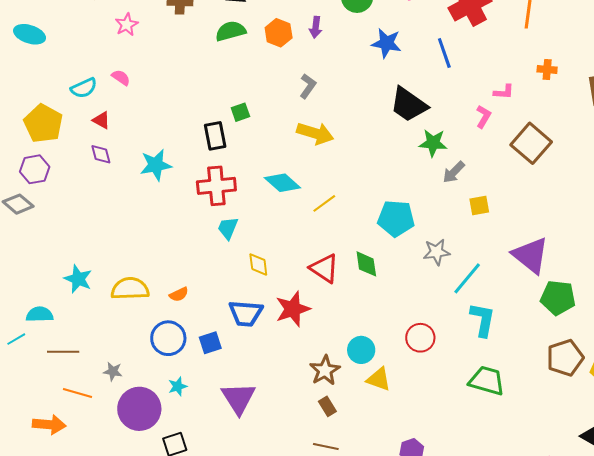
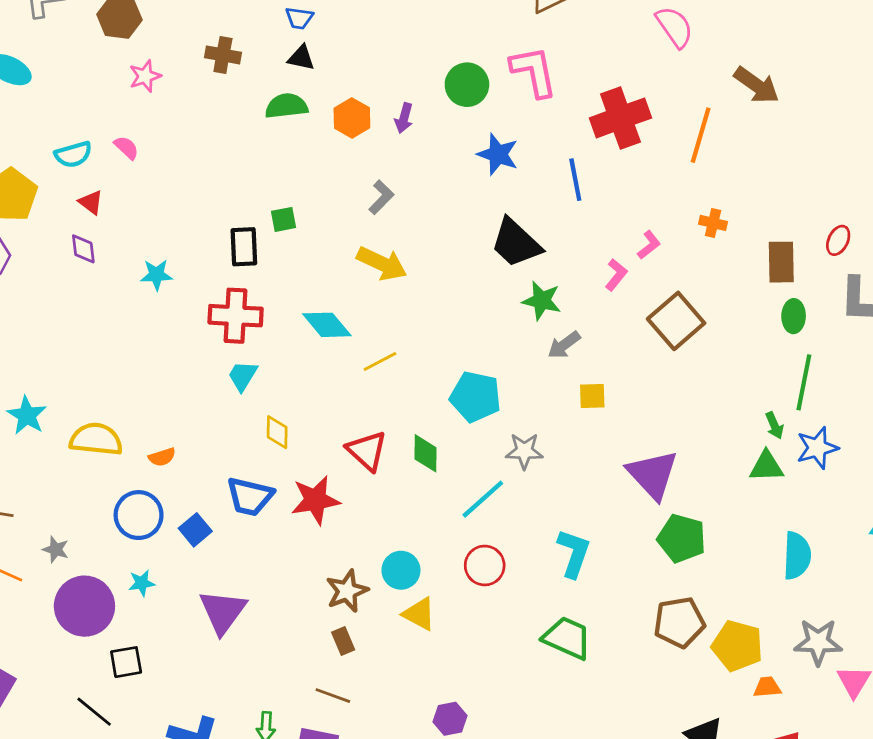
pink L-shape: (504, 92) -> (649, 245), turned -50
cyan star: (156, 165) -> (156, 275), size x0.7
cyan line: (467, 278) -> (483, 499), moved
blue square: (210, 343) -> (195, 530), turned -30

